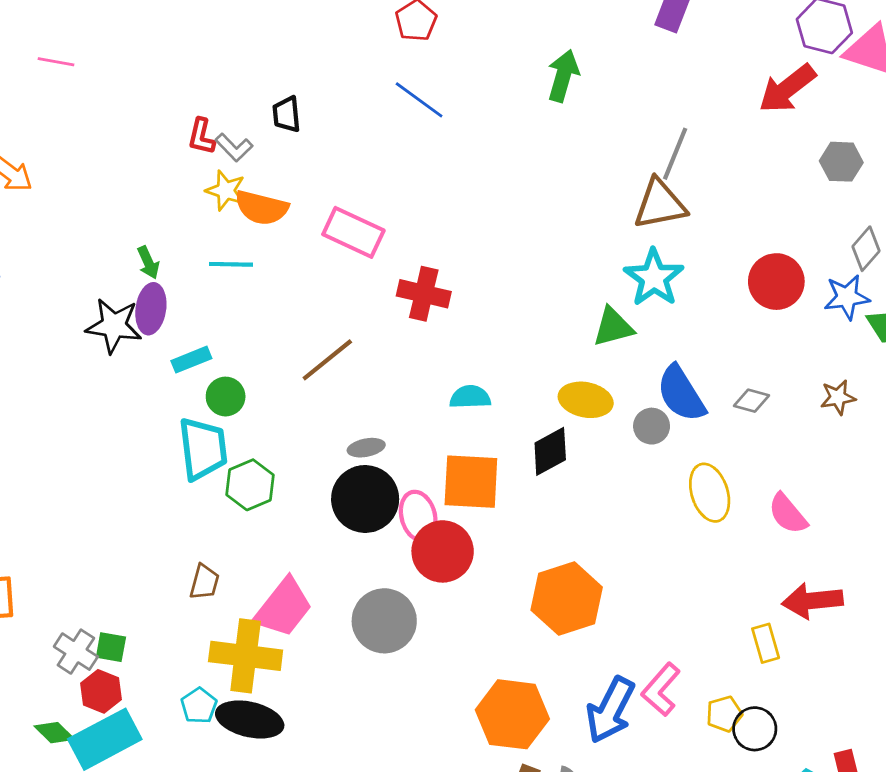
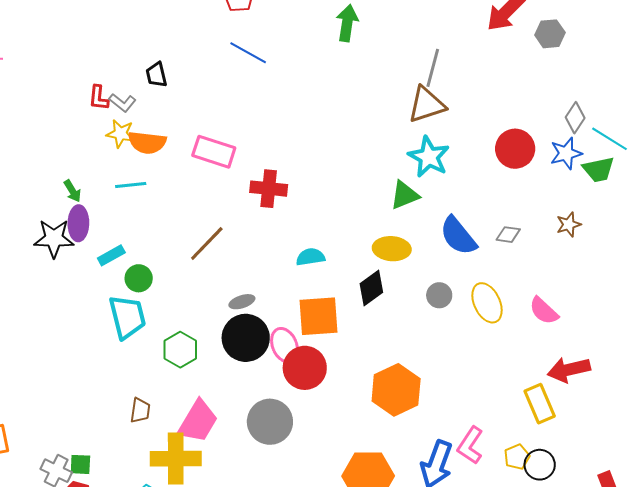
gray hexagon: (841, 162) -> (550, 34), moved
gray circle: (652, 426) -> (439, 295), moved
green hexagon: (250, 485) -> (180, 350), moved
yellow rectangle: (766, 643) -> (540, 404), size x1.4

